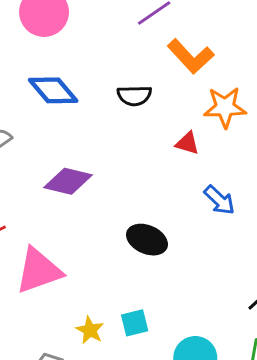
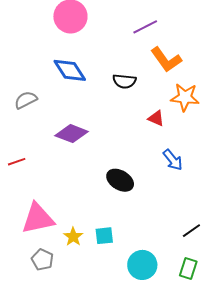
pink triangle: (39, 271) -> (38, 218), moved

